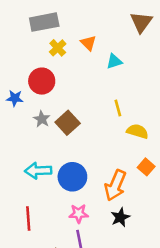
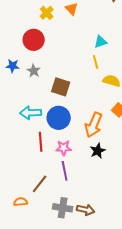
cyan triangle: (114, 61) -> (101, 42), moved
blue star: (15, 98) -> (13, 66), moved
brown square: (68, 123) -> (61, 87), moved, turned -30
red line: (28, 218) -> (41, 142), moved

